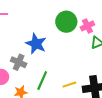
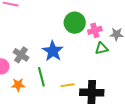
blue star: (36, 44) -> (53, 51), moved
green line: (42, 80) -> (41, 77), turned -48

